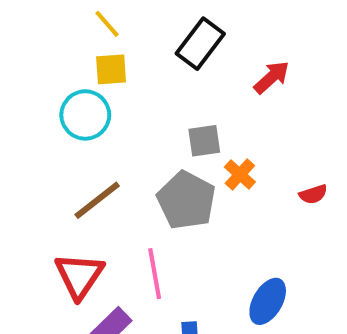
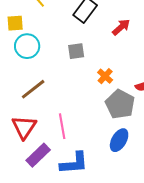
yellow square: (111, 69) -> (15, 23), moved
gray square: (204, 141) -> (76, 51), moved
gray pentagon: (186, 200) -> (120, 104), moved

